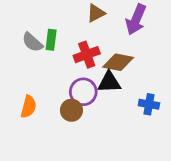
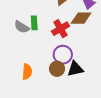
brown diamond: (118, 62) -> (81, 18), moved
black triangle: (109, 82) -> (75, 69), moved

